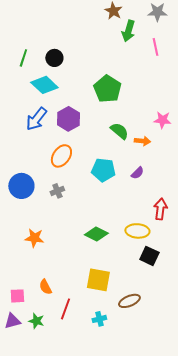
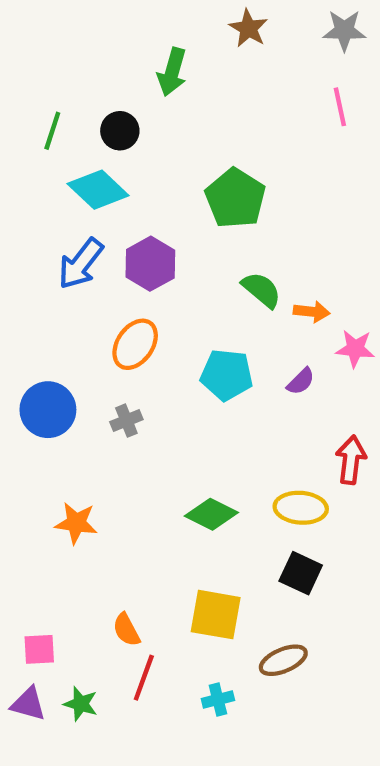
green arrow: (128, 31) -> (172, 72), moved
pink star: (162, 120) -> (355, 349), moved
black square: (149, 256) -> (301, 573), moved
orange semicircle: (45, 287) -> (126, 630), moved
purple triangle: (12, 321) -> (28, 704), turned 30

